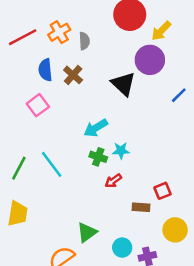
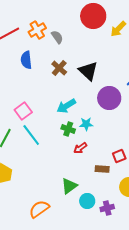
gray semicircle: (84, 41) -> (57, 37), turned -32
purple circle: (150, 60) -> (109, 98), moved
brown cross: (73, 75) -> (59, 68), moved
pink square: (38, 105) -> (23, 111), moved
green triangle: (87, 232) -> (69, 186), moved

